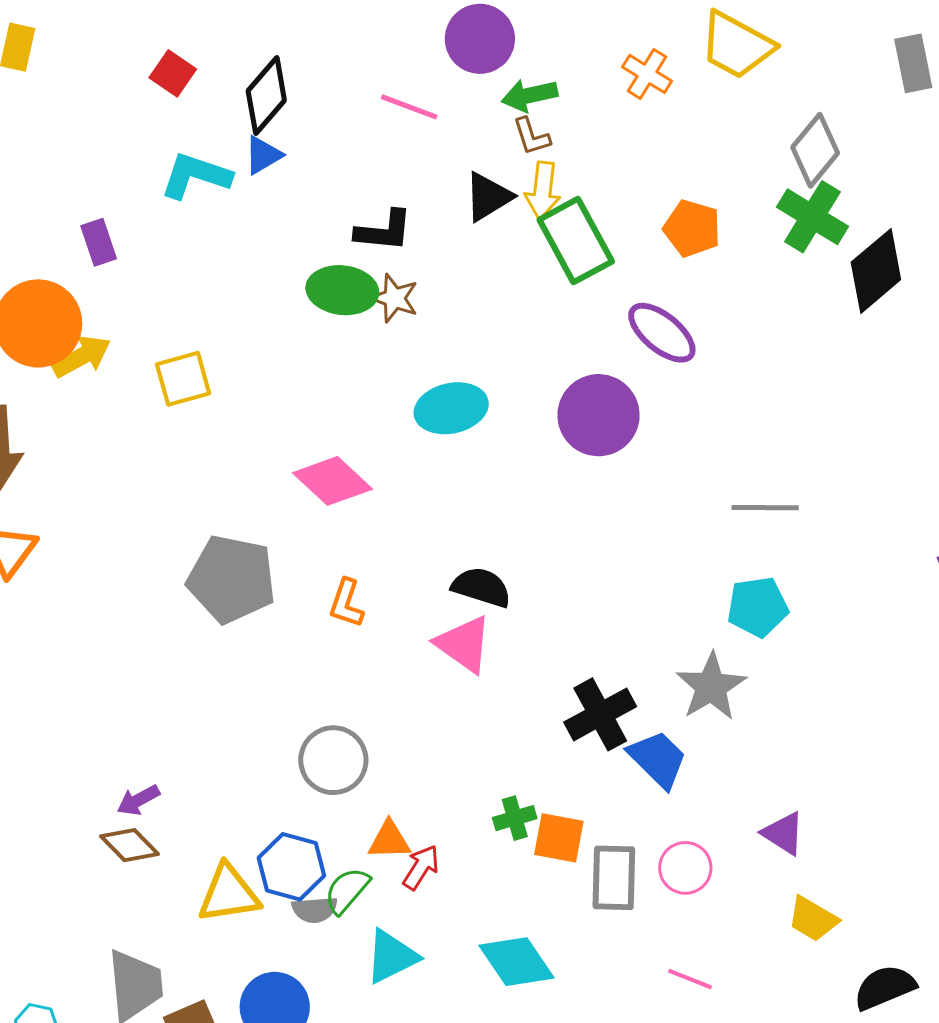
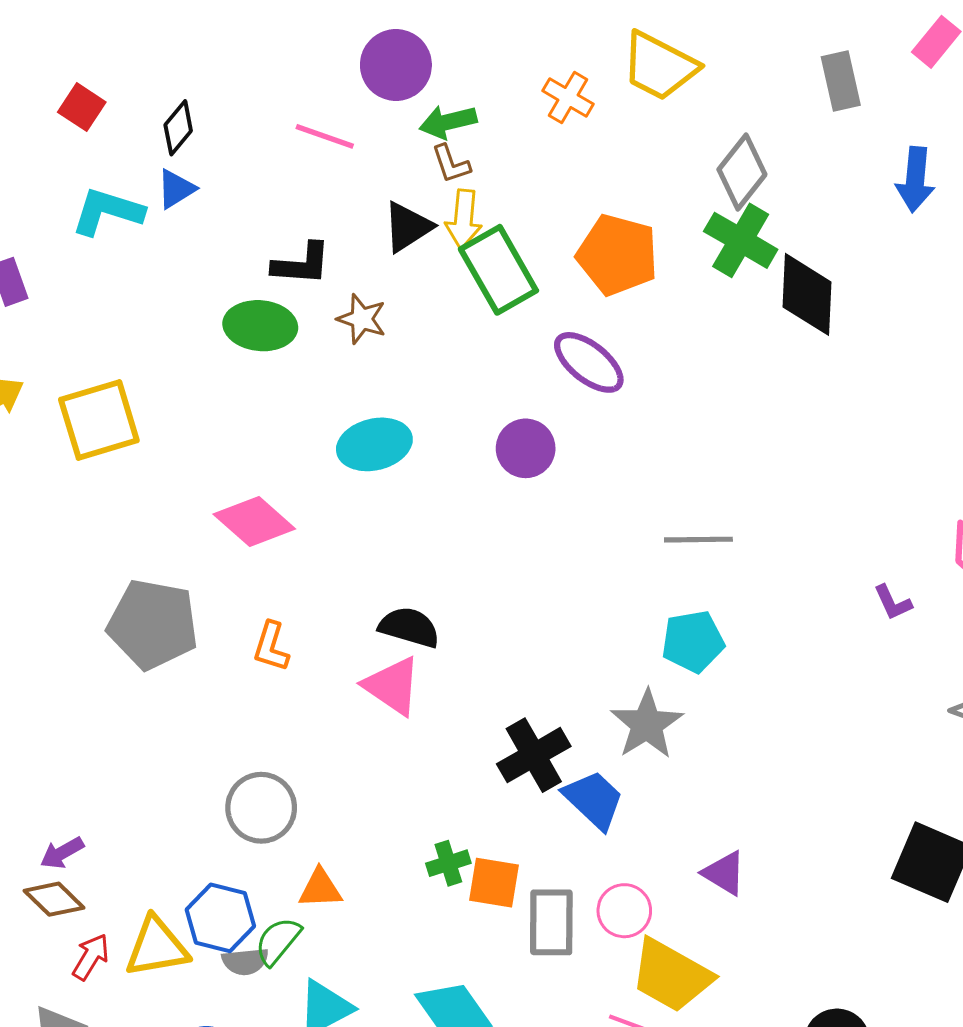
black diamond: (266, 96) -> (178, 128), size x0.7
orange pentagon: (692, 228) -> (617, 255), size x1.4
black diamond: (876, 271) -> (807, 294), turned -46
brown star: (394, 298) -> (362, 319), moved
yellow square: (183, 379) -> (99, 420), size x1.4
purple circle: (599, 415) -> (526, 448), size x0.7
red arrow: (421, 867) -> (91, 957), moved
yellow trapezoid: (813, 919) -> (671, 975), moved, size x1.6

